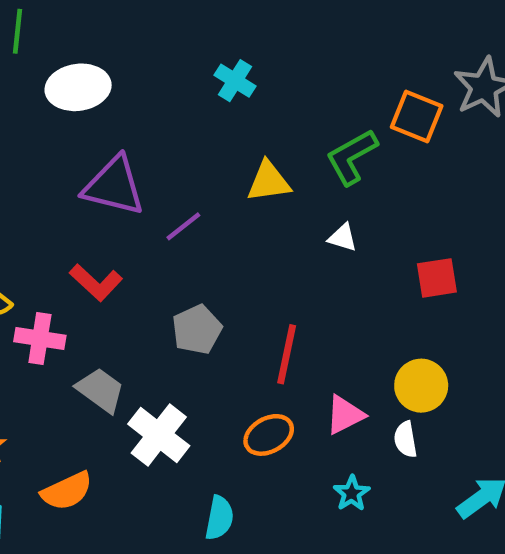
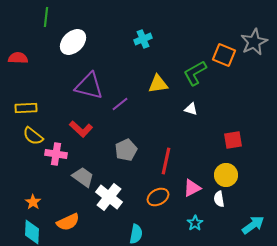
cyan cross: (235, 81) -> (143, 39), turned 36
white ellipse: (78, 87) -> (73, 42), turned -36
red square: (437, 278) -> (233, 140), moved

